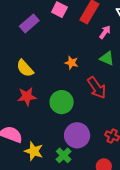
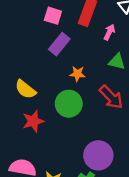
purple rectangle: (29, 23) -> (59, 44), moved
green circle: (62, 102) -> (69, 104), moved

